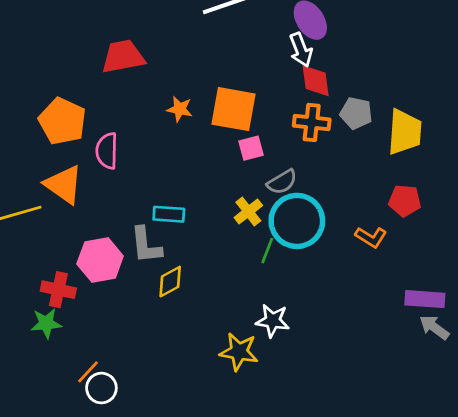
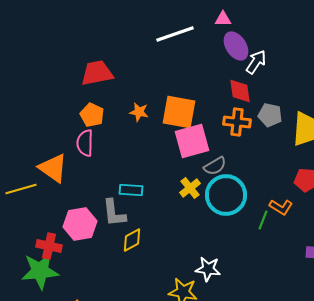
white arrow: (301, 50) -> (256, 62), moved, turned -125
orange pentagon: (62, 121) -> (92, 115), moved, size x0.7
pink square: (251, 148) -> (192, 141), size x1.8
green line: (267, 251) -> (263, 220), moved
green star: (46, 323) -> (40, 271), size x1.6

